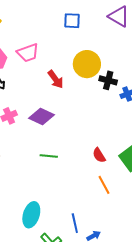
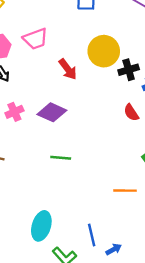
black cross: (108, 80) -> (129, 70), turned -30
red semicircle: (99, 155) -> (131, 113), moved
orange line: (104, 185) -> (125, 191), turned -60

